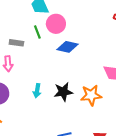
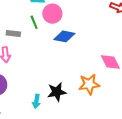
cyan arrow: (37, 91) -> (36, 101), moved
black star: (63, 92) -> (57, 92), moved

